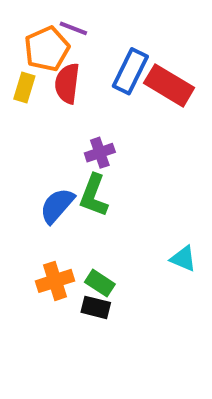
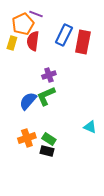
red rectangle: (169, 85) -> (83, 42), turned 70
green L-shape: (94, 195) -> (46, 96), turned 45

